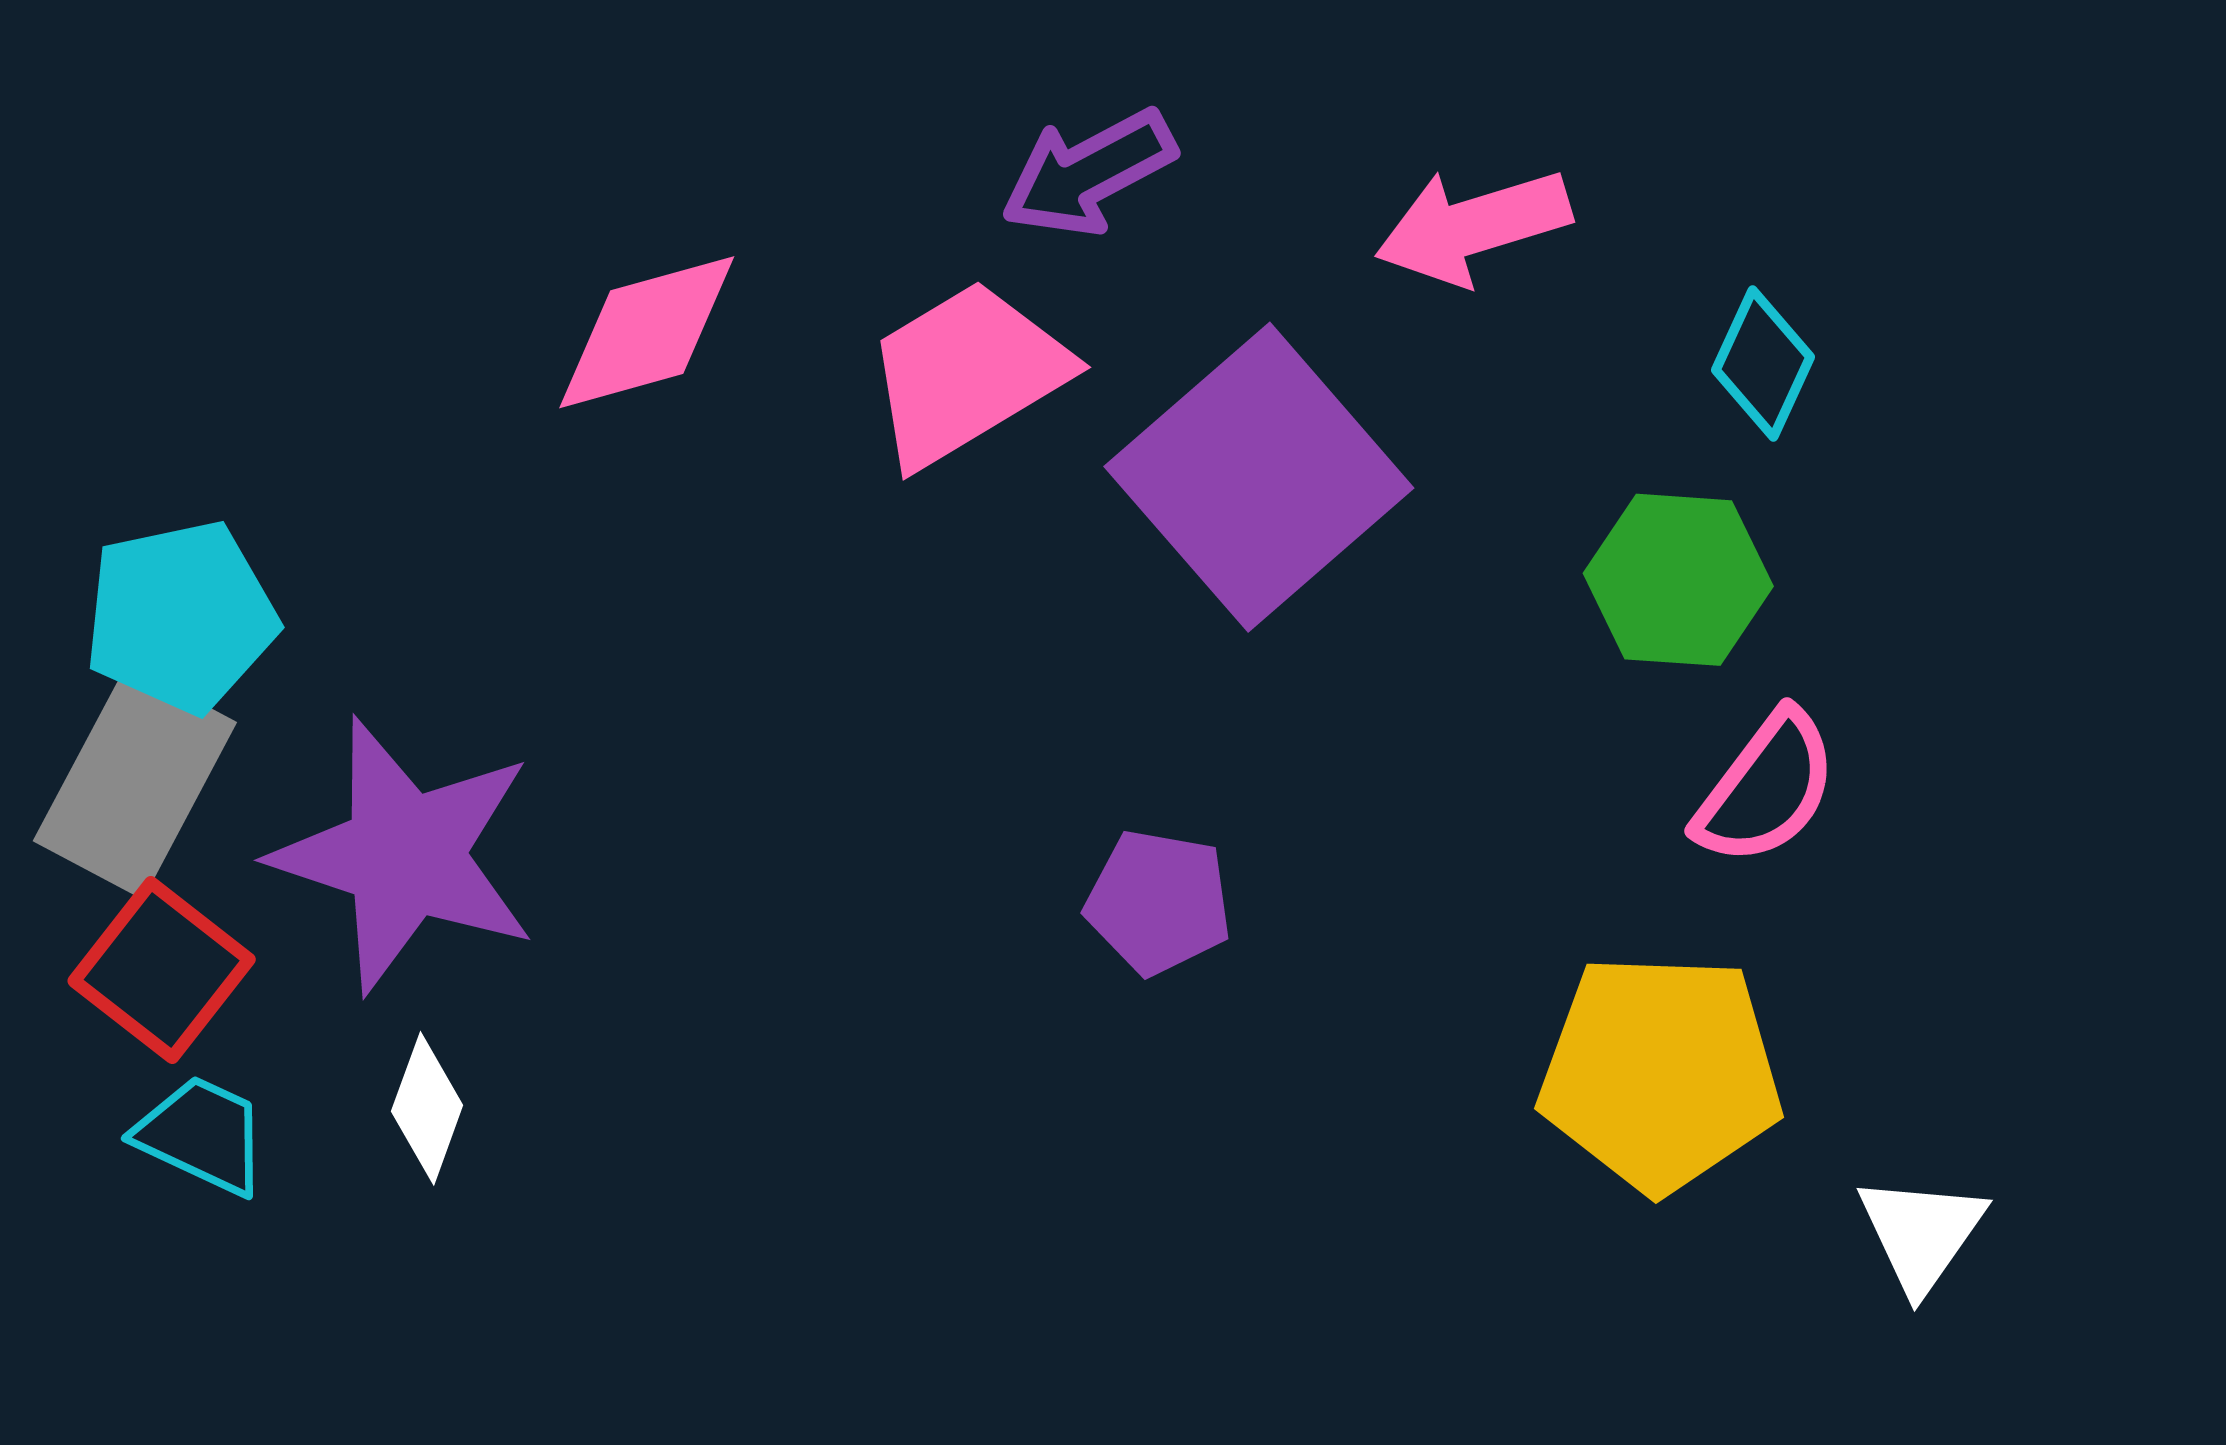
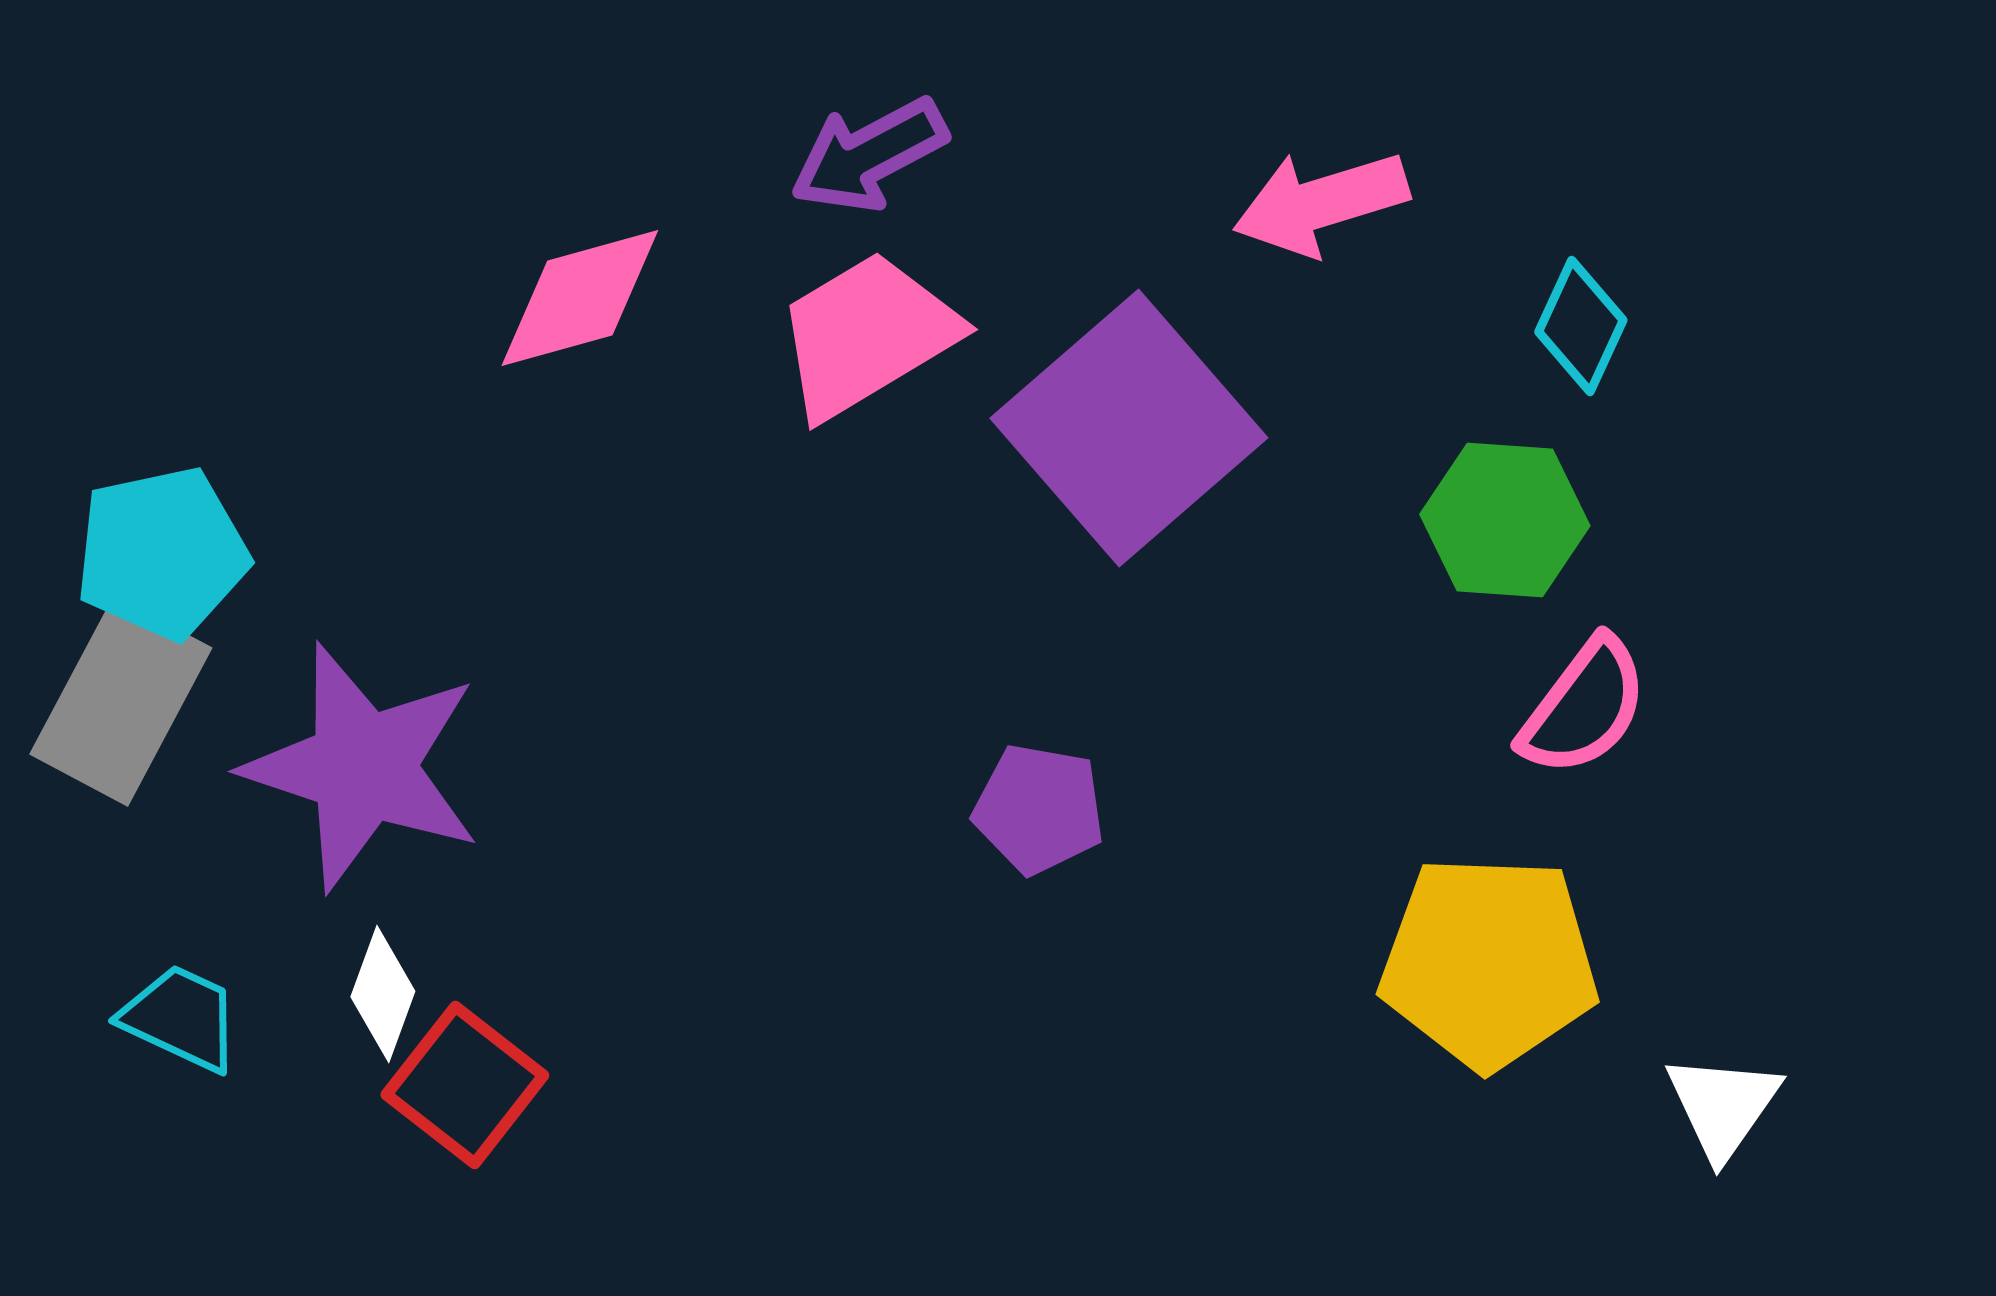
purple arrow: (1088, 173) -> (869, 155), moved
red square: (162, 970) -> (465, 1085), moved

